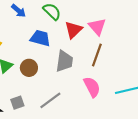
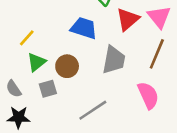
gray square: (17, 103) -> (48, 89), moved

